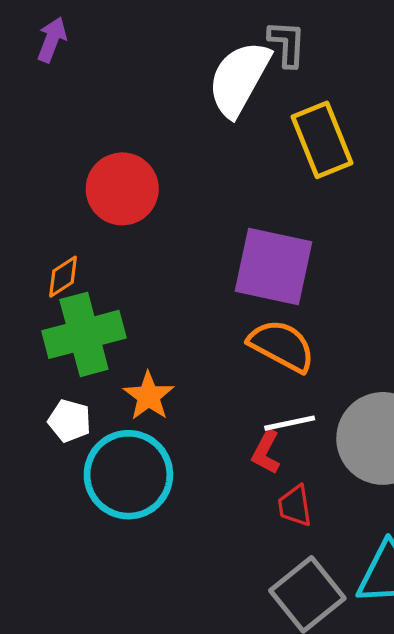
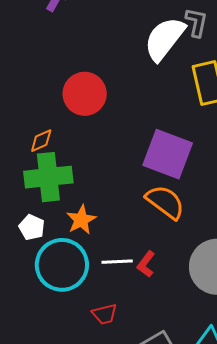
white line: (290, 423) -> (117, 262), moved
red trapezoid: (295, 506) -> (104, 314), moved, turned -104

